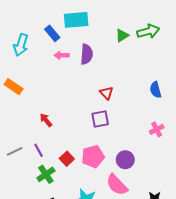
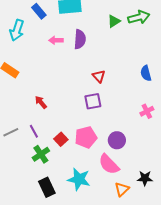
blue rectangle: (52, 33) -> (39, 11), moved

